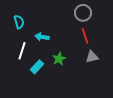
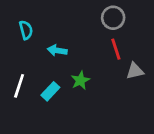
white line: (22, 51) -> (19, 86), moved
gray triangle: (92, 57) -> (135, 71), moved

